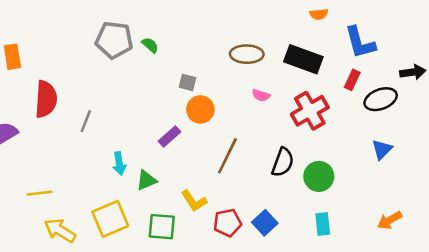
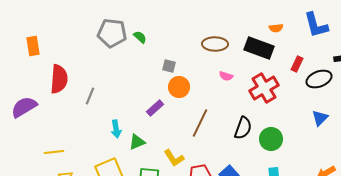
orange semicircle: (319, 14) -> (276, 28), moved
blue L-shape: (360, 43) -> (316, 25), moved

